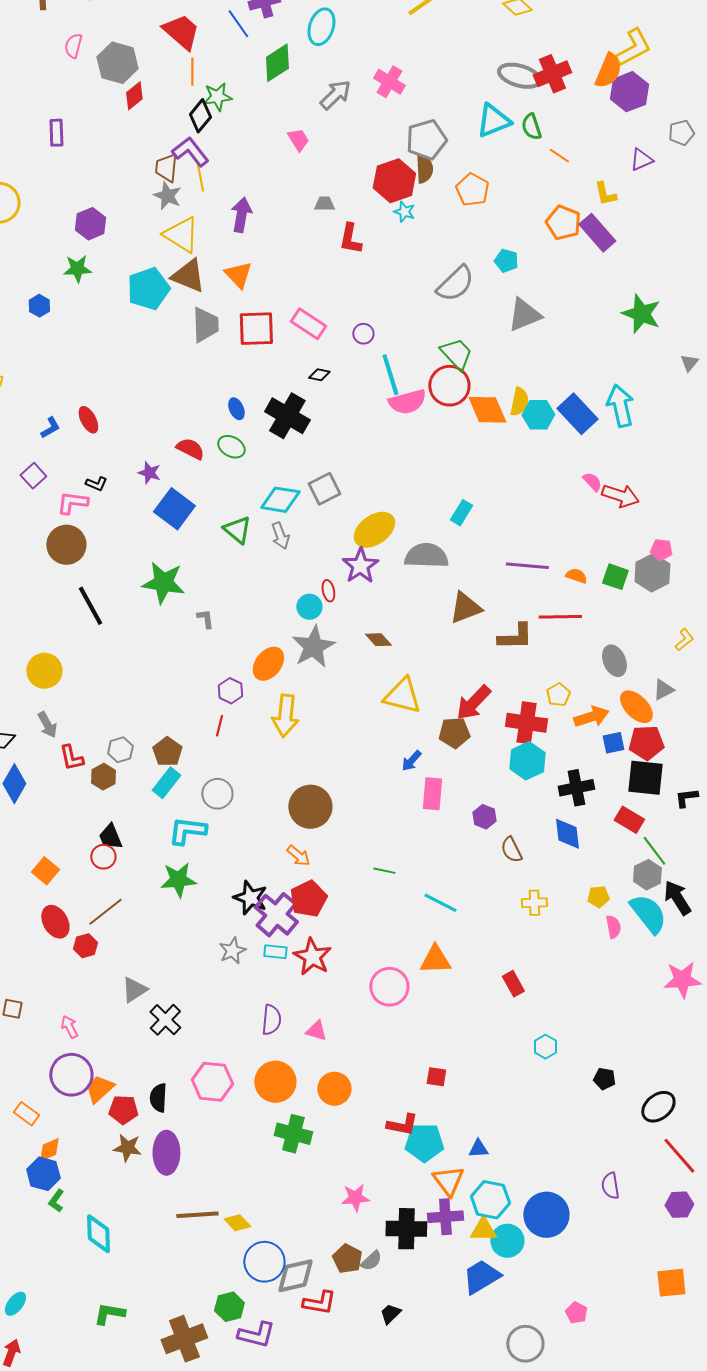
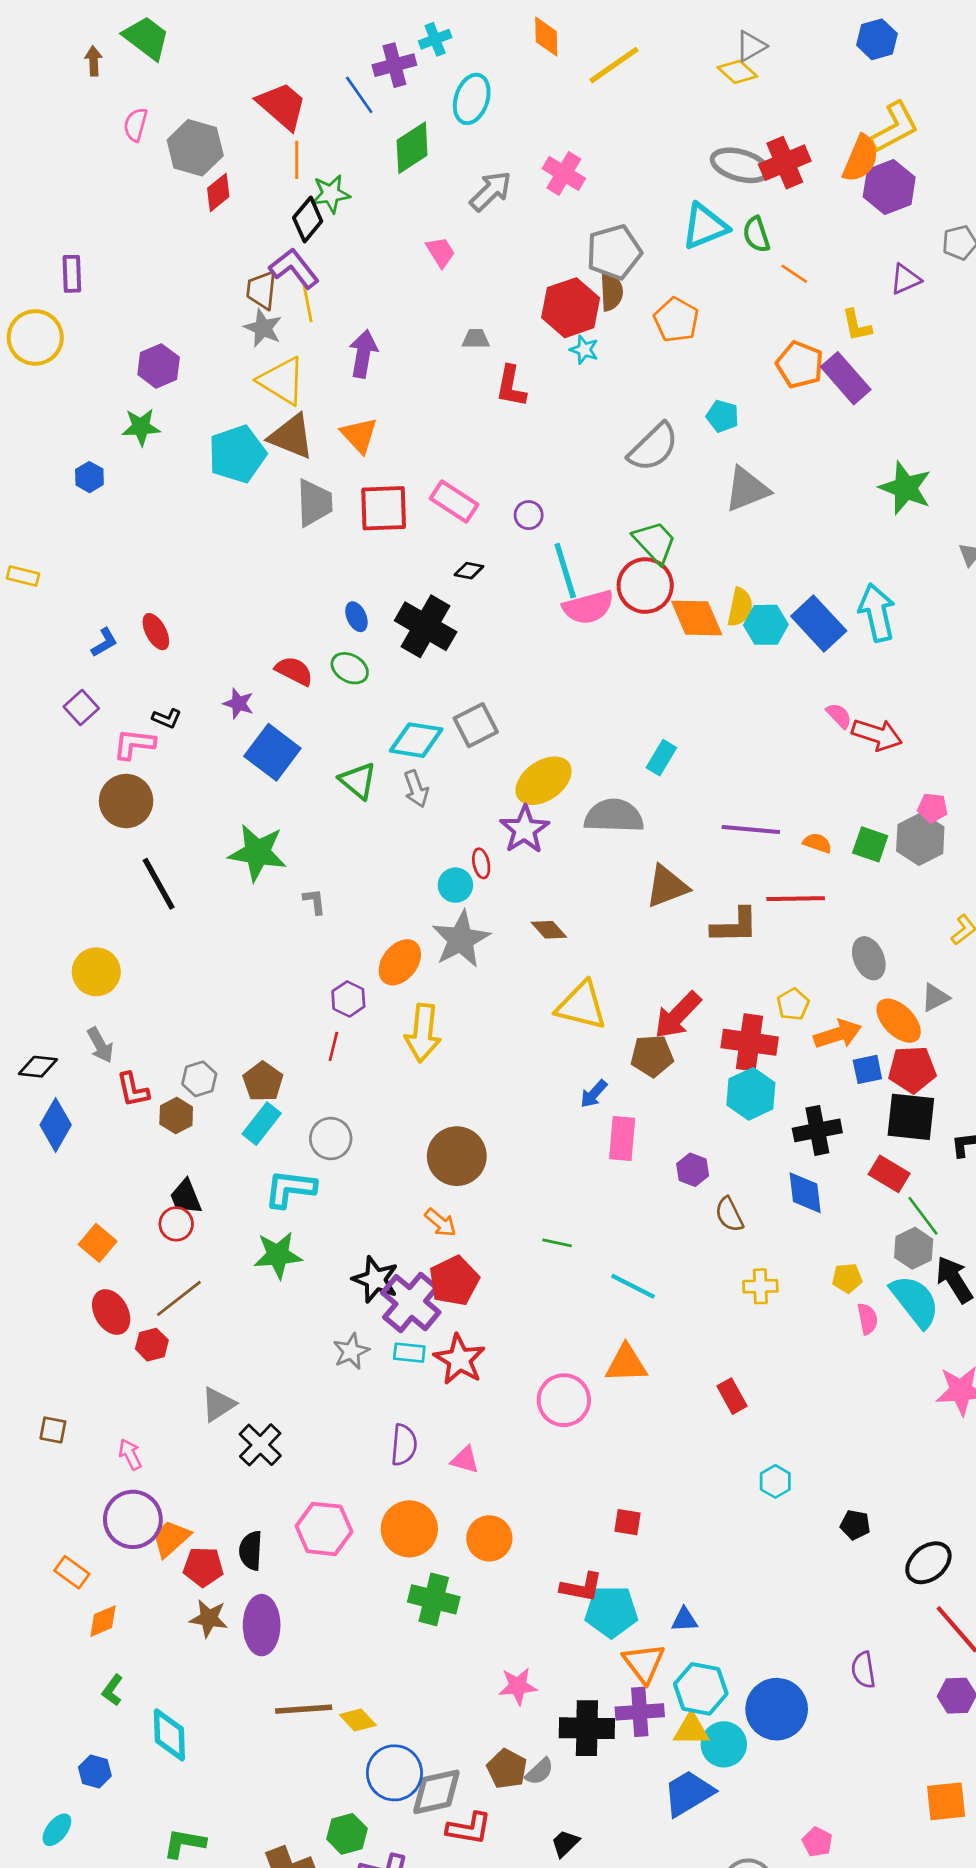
purple rectangle: (56, 133) -> (72, 274), moved
blue hexagon: (43, 1174) -> (95, 1772), moved, size x0.7

